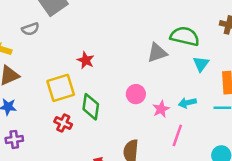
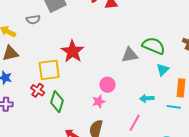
red star: (86, 60) -> (72, 51), size x1.6
green diamond: (91, 107) -> (57, 102), moved
pink star: (161, 109) -> (99, 101), moved
red cross: (63, 123) -> (38, 90), moved

